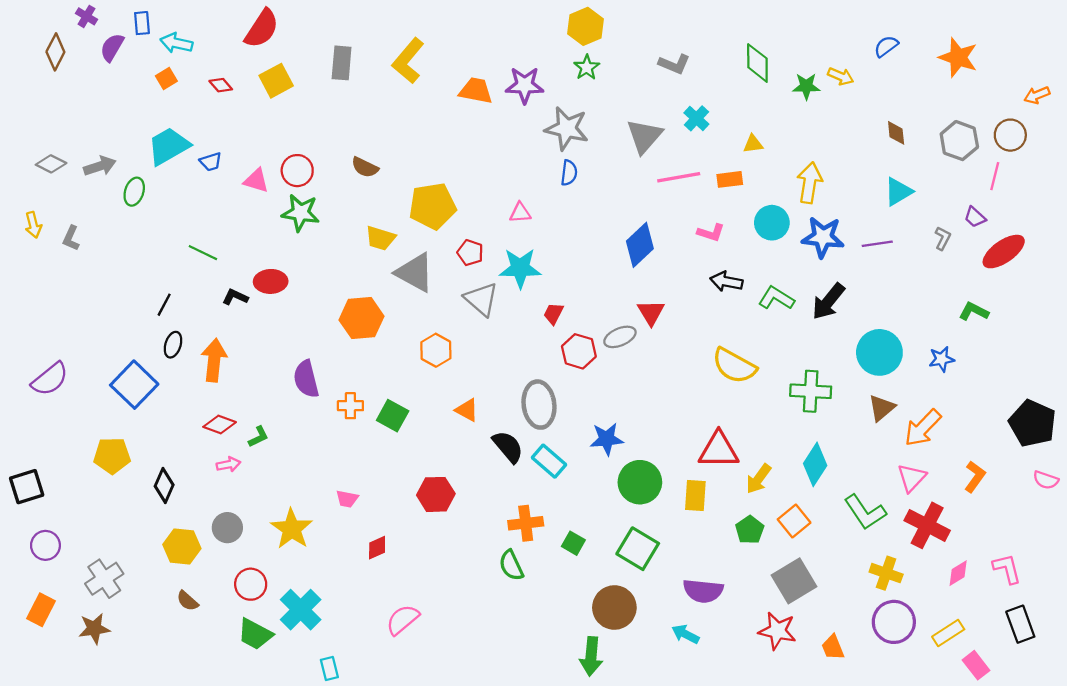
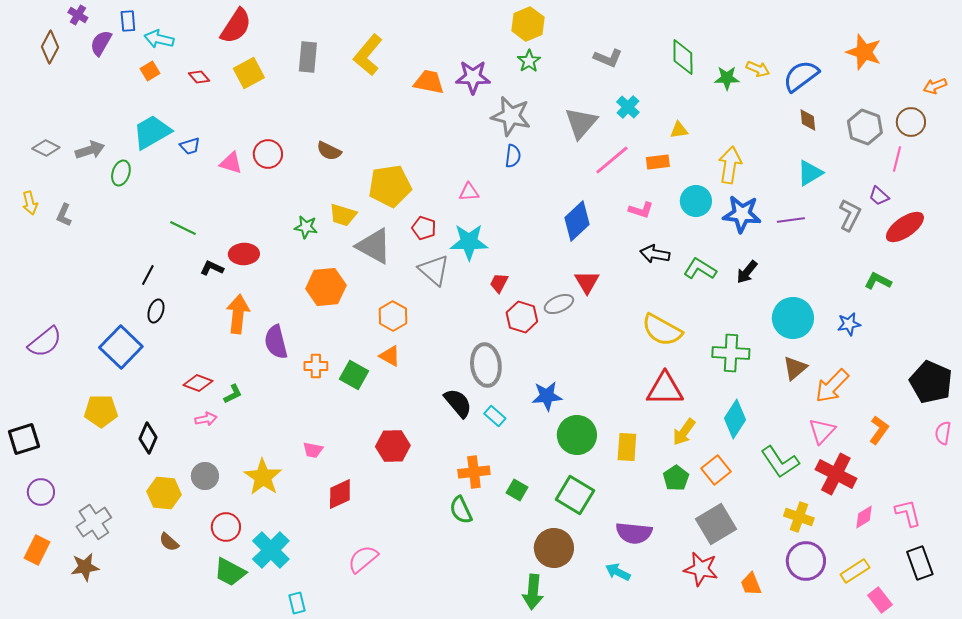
blue semicircle: (886, 46) -> (801, 76), moved, size x1.6
pink line: (679, 177) -> (612, 160), turned -30
green star: (301, 213) -> (306, 227), moved, size x0.7
gray L-shape: (943, 238) -> (850, 215), size x1.5
black arrow: (828, 301) -> (747, 272), size x0.7
orange arrow: (214, 360) -> (238, 314), moved
orange triangle: (467, 410) -> (390, 356), moved
red triangle: (719, 450) -> (665, 389), moved
cyan rectangle: (549, 461) -> (495, 416), size x0.7
pink semicircle: (1046, 480) -> (943, 433), turned 80
red diamond: (377, 548) -> (340, 494), size x1.4

